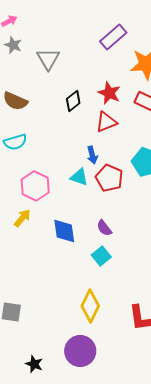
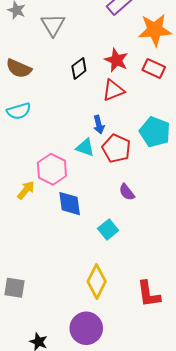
pink hexagon: (35, 186) -> (52, 169), moved
purple semicircle: (104, 228) -> (127, 192), moved

